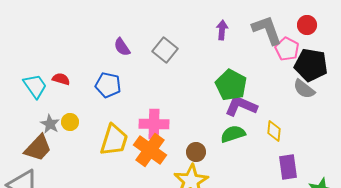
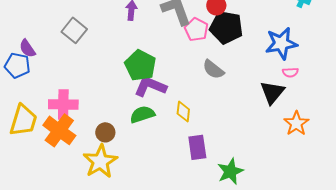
purple semicircle: (122, 47) -> (27, 48), moved
black pentagon: (311, 65) -> (226, 27), moved

